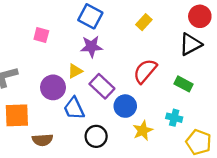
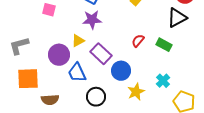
red semicircle: (145, 71) -> (138, 41), size x0.6
green rectangle: (184, 84) -> (164, 45), moved
cyan cross: (174, 118) -> (163, 81), turned 32

